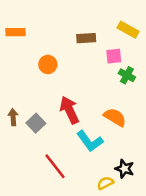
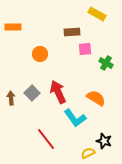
yellow rectangle: (128, 30) -> (97, 14), moved
pink square: (114, 56) -> (85, 49), moved
gray square: (36, 123) -> (32, 93), moved

